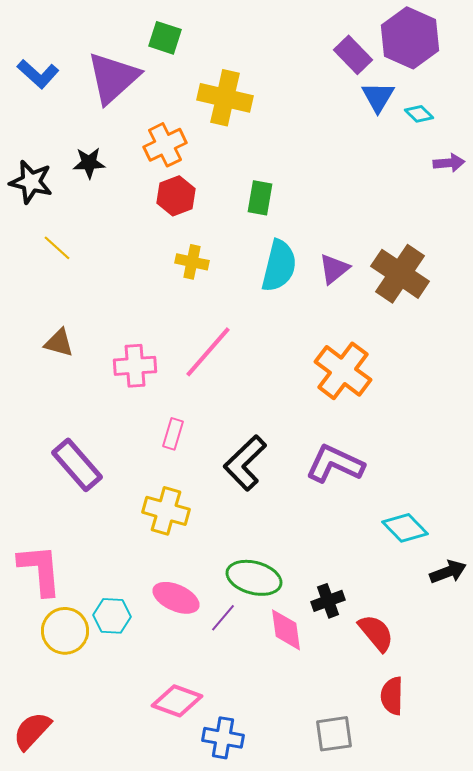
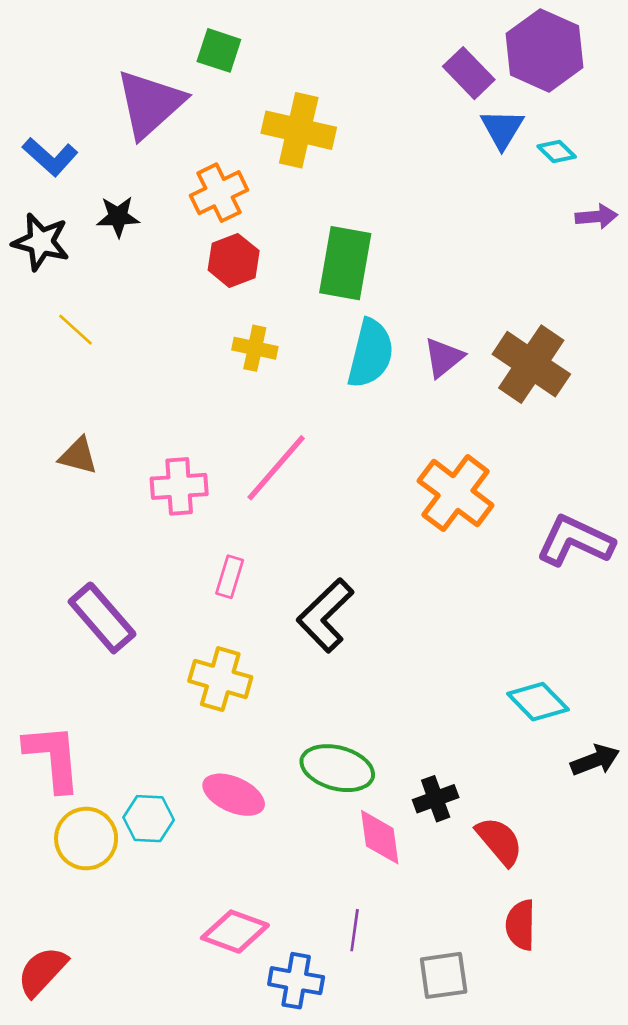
blue L-shape: (38, 74) -> (50, 157), moved
green rectangle: (260, 198) -> (345, 263), size x1.6
purple L-shape: (335, 464) -> (575, 541), moved
purple line: (223, 618) -> (355, 930), moved, turned -32

